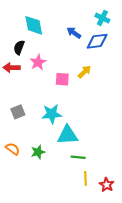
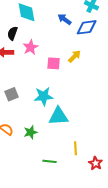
green line: (78, 157) -> (50, 161), moved
yellow line: (85, 178) -> (76, 148), moved

